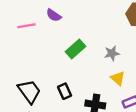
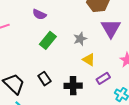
purple semicircle: (54, 15) -> (39, 14), moved

